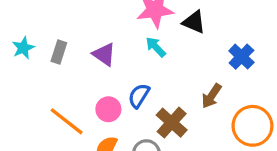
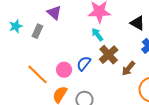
black triangle: (194, 22) -> (137, 23), moved
purple triangle: (104, 54) -> (54, 13), moved
brown cross: (172, 123) -> (109, 55), moved

